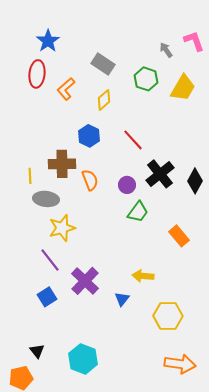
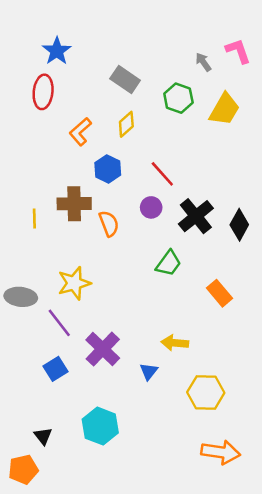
orange L-shape: (66, 89) -> (80, 132), moved
purple circle: (127, 185) -> (151, 207), moved
gray ellipse: (46, 199) -> (21, 297), moved
cyan hexagon: (83, 359) -> (100, 426), moved

